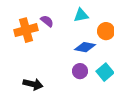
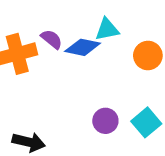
blue diamond: (85, 47) -> (83, 47), moved

